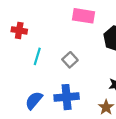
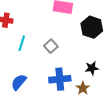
blue cross: (67, 97) -> (60, 79), moved

